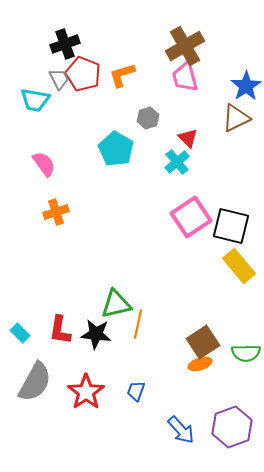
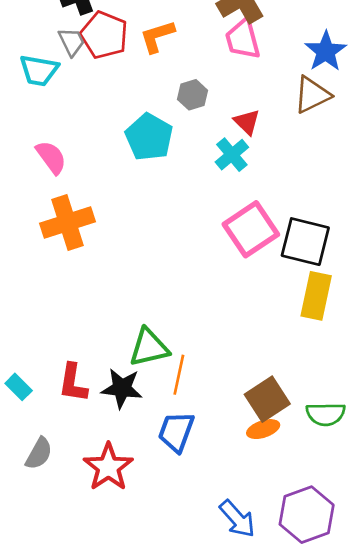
orange cross: (56, 212) -> (67, 223), size x1.5
yellow rectangle: (239, 266) -> (316, 296), turned 52
gray semicircle: (35, 382) -> (39, 454), size x0.6
blue trapezoid: (136, 391) -> (176, 432), moved, size x1.5

